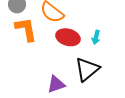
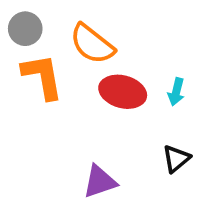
black triangle: (87, 69) -> (176, 159), moved, size x0.6

